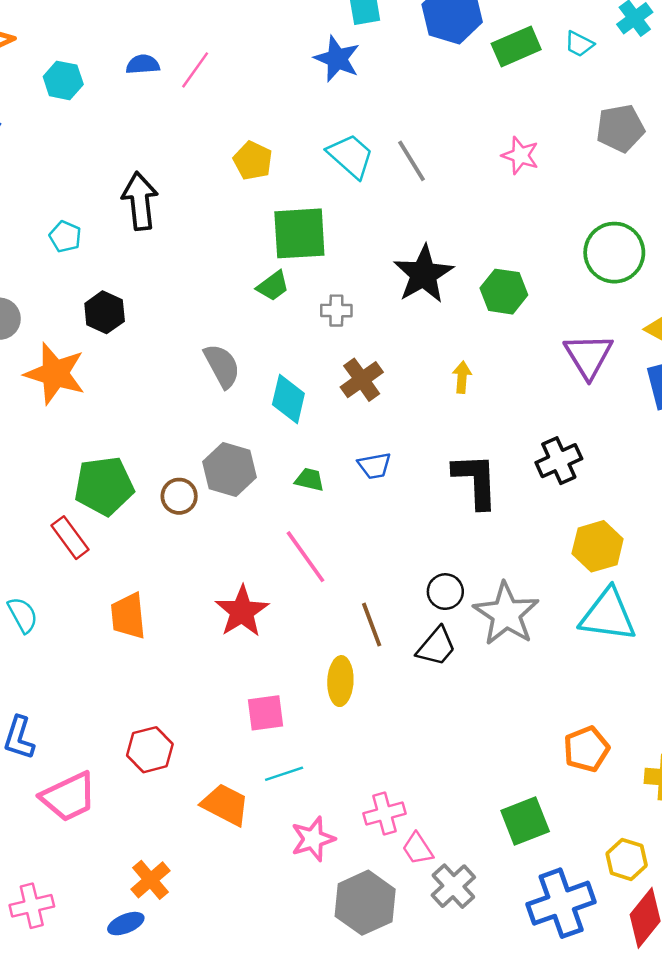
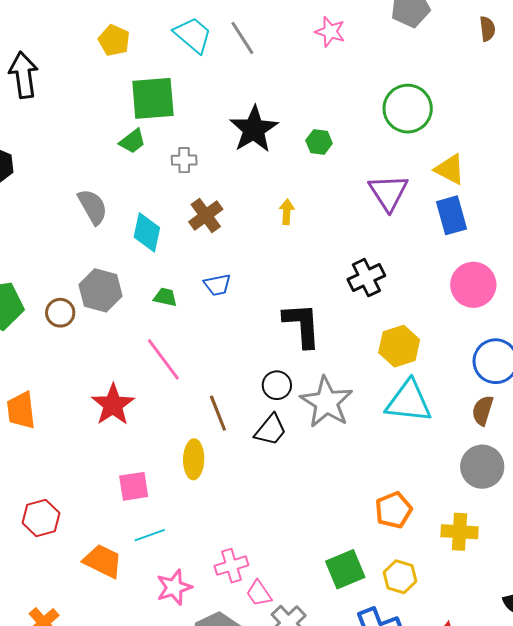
green hexagon: (504, 292) -> (319, 142), size x0.7
black L-shape: (476, 481) -> (302, 325), moved
yellow hexagon: (627, 859) -> (400, 577), moved

